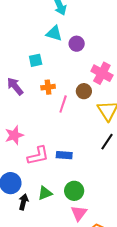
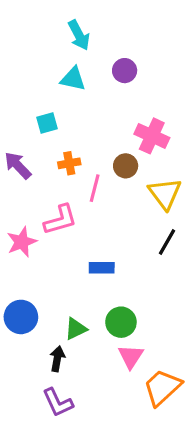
purple circle: (77, 44) -> (125, 71), moved
pink L-shape: (38, 156) -> (61, 220), moved
black arrow: (23, 202) -> (57, 359), moved

